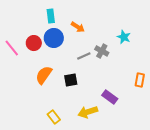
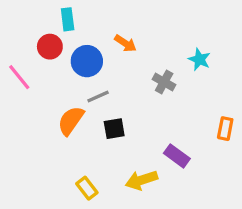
cyan rectangle: (51, 16) -> (68, 19), moved
red circle: (34, 43) -> (50, 47), moved
gray line: (84, 56) -> (98, 96), moved

